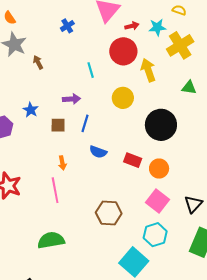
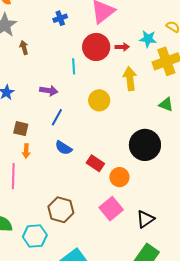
red arrow: (132, 26) -> (122, 47), moved
red circle: (123, 51) -> (96, 47), moved
brown square: (58, 125) -> (21, 129), moved
black circle: (161, 125) -> (145, 145), moved
cyan hexagon: (155, 235) -> (35, 236), moved

